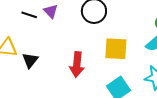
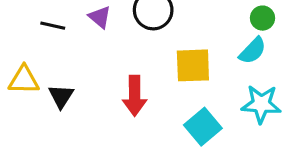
purple triangle: (51, 11) -> (100, 17), moved

